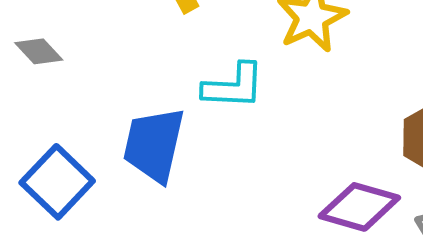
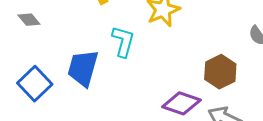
cyan L-shape: (234, 86) -> (123, 41), turned -80

